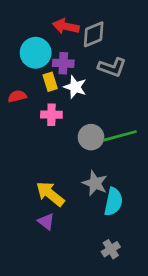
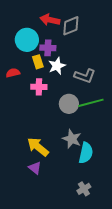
gray L-shape: (112, 67) -> (85, 76), moved
white star: (75, 87) -> (57, 66), turned 30

